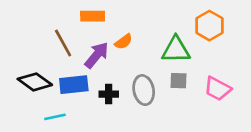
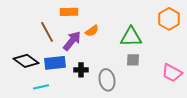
orange hexagon: (209, 26) -> (169, 19), moved
pink trapezoid: (218, 89) -> (172, 73), moved
gray ellipse: (144, 90) -> (107, 80), moved

